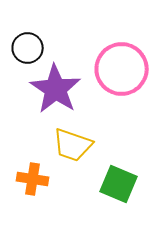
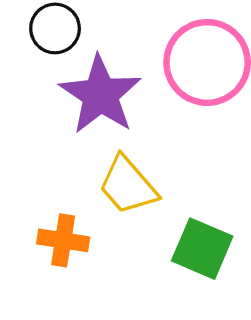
yellow trapezoid: (73, 145) -> (128, 185), turned 30

